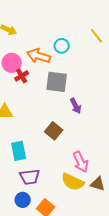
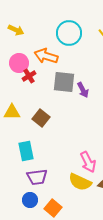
cyan circle: (62, 46) -> (69, 33), moved, size x1.6
purple arrow: (76, 106) -> (83, 90), moved
brown square: (54, 131) -> (41, 118), moved

